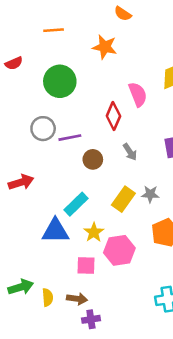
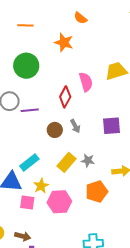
brown circle: (93, 159) -> (55, 130), moved
pink square: (86, 266) -> (27, 203), moved

